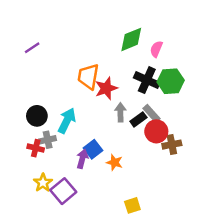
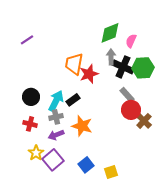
gray arrow: (120, 112) -> (111, 57), moved
black rectangle: (138, 119) -> (73, 100), moved
gray cross: (48, 140) -> (56, 117), moved
brown cross: (172, 145) -> (144, 121), turned -35
blue square: (93, 149) -> (86, 165), moved
purple arrow: (82, 159) -> (56, 135), moved, turned -126
orange star: (115, 162) -> (82, 126), moved, size x1.5

